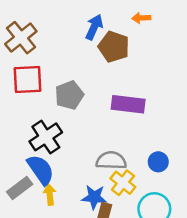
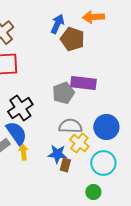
orange arrow: (141, 18) -> (93, 17), size x1.5
gray pentagon: (69, 95) -> (63, 93), moved
blue circle: (158, 162) -> (106, 127), size x1.6

